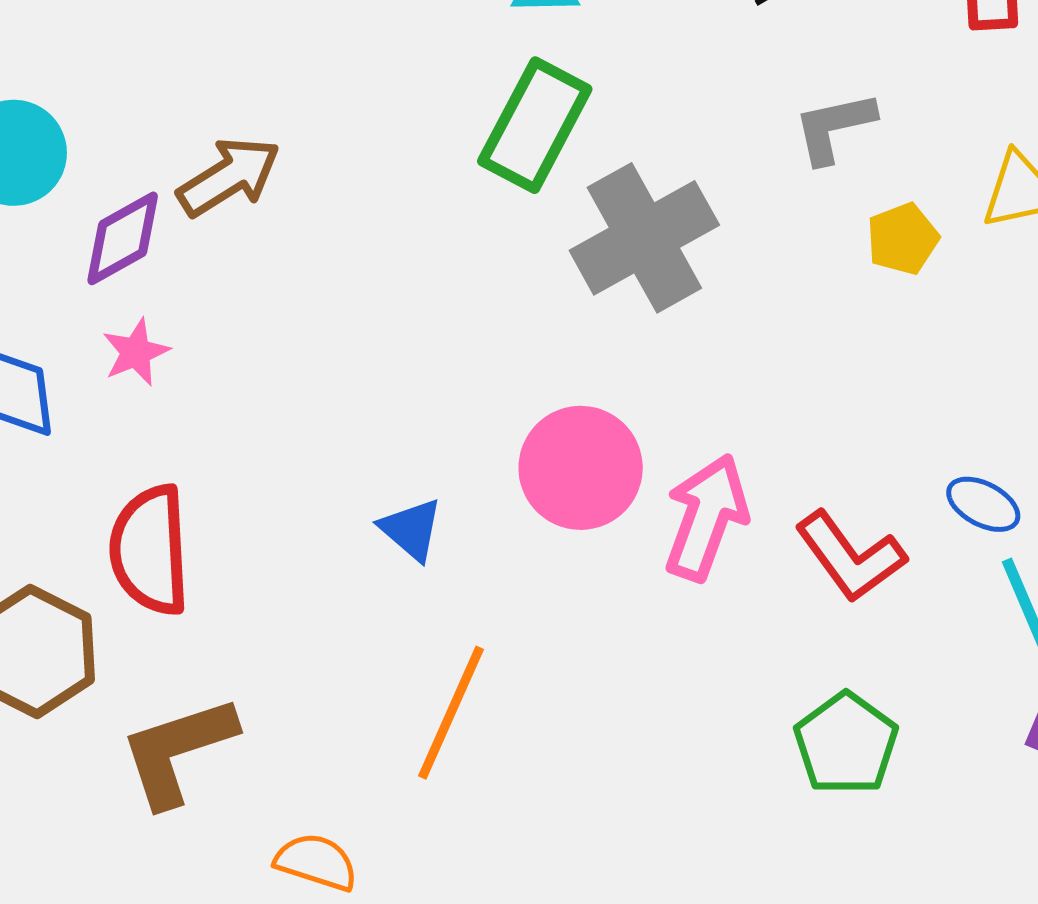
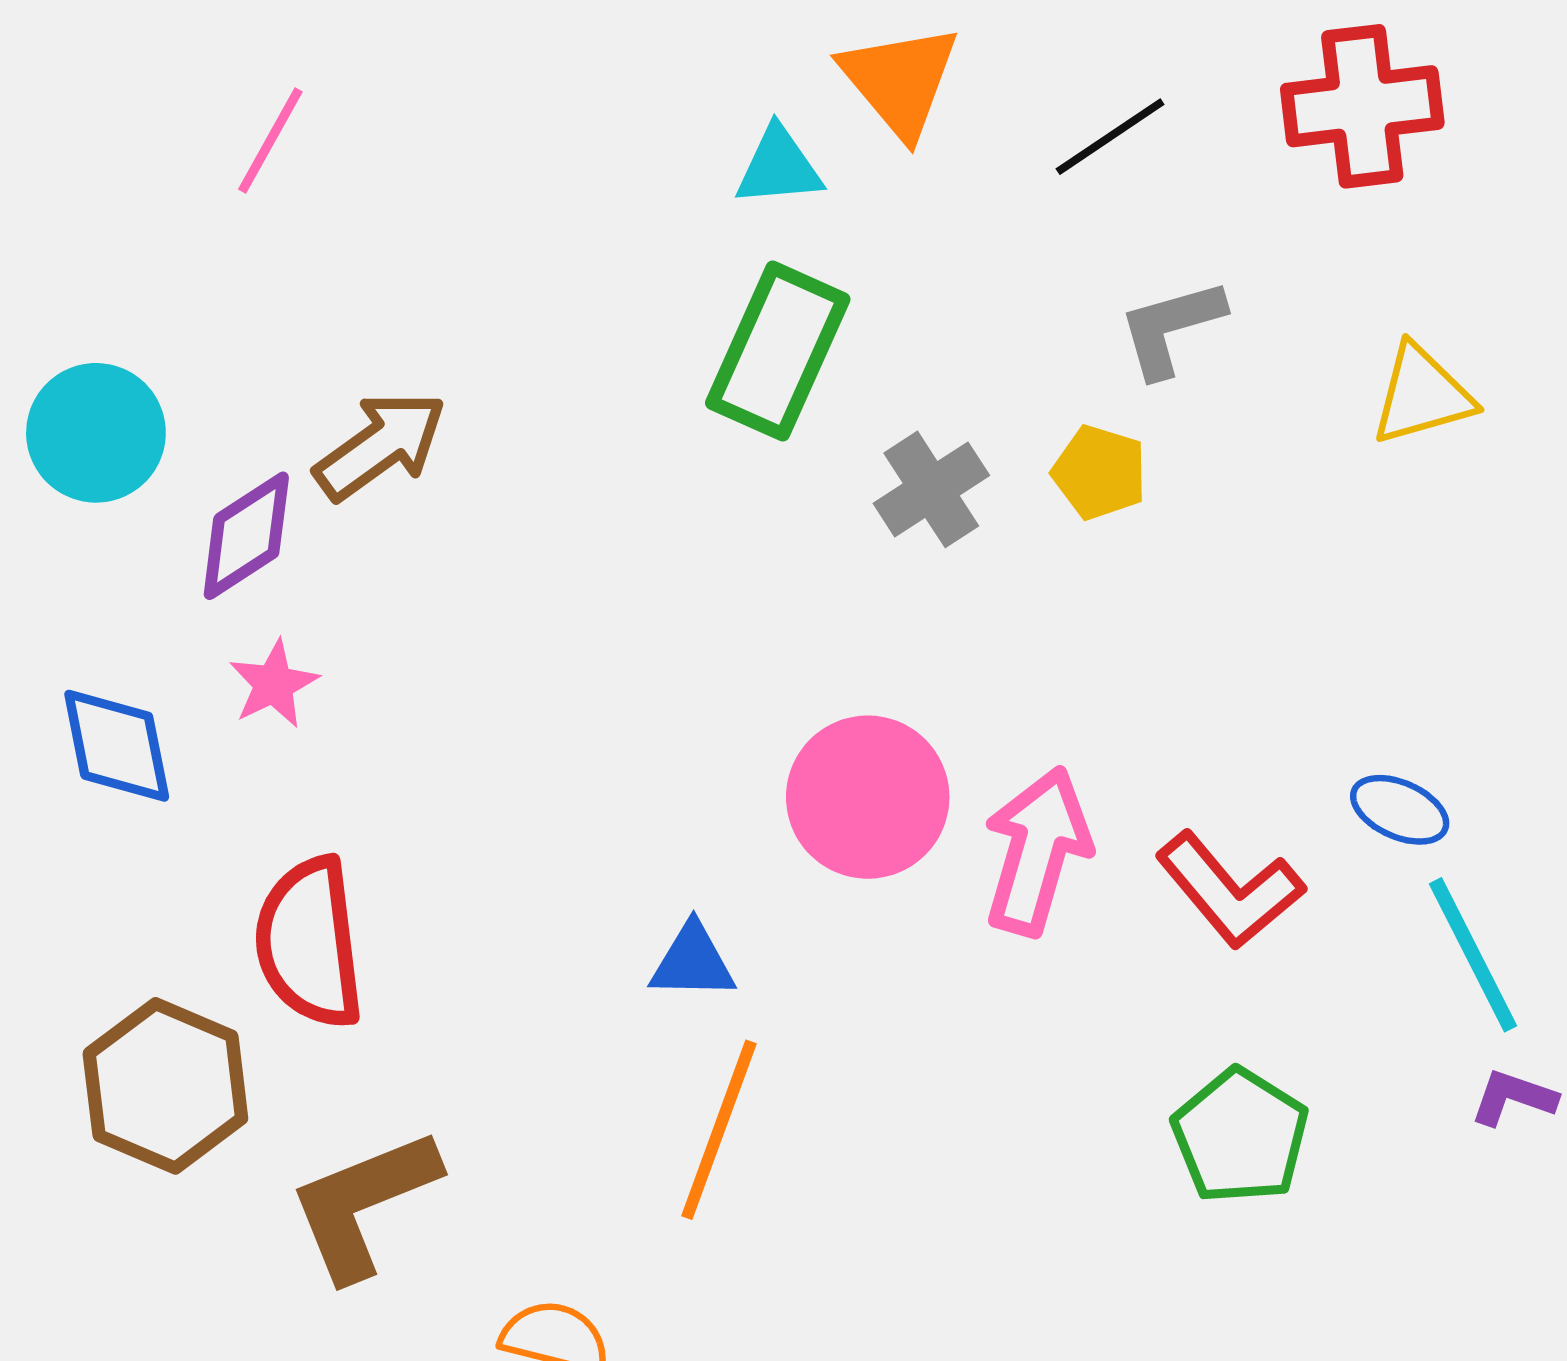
gray cross: (644, 238) -> (931, 489), size x0.6
yellow pentagon: (903, 239) -> (1100, 472), moved, turned -30
blue triangle: (411, 529) -> (693, 962), moved, turned -36

